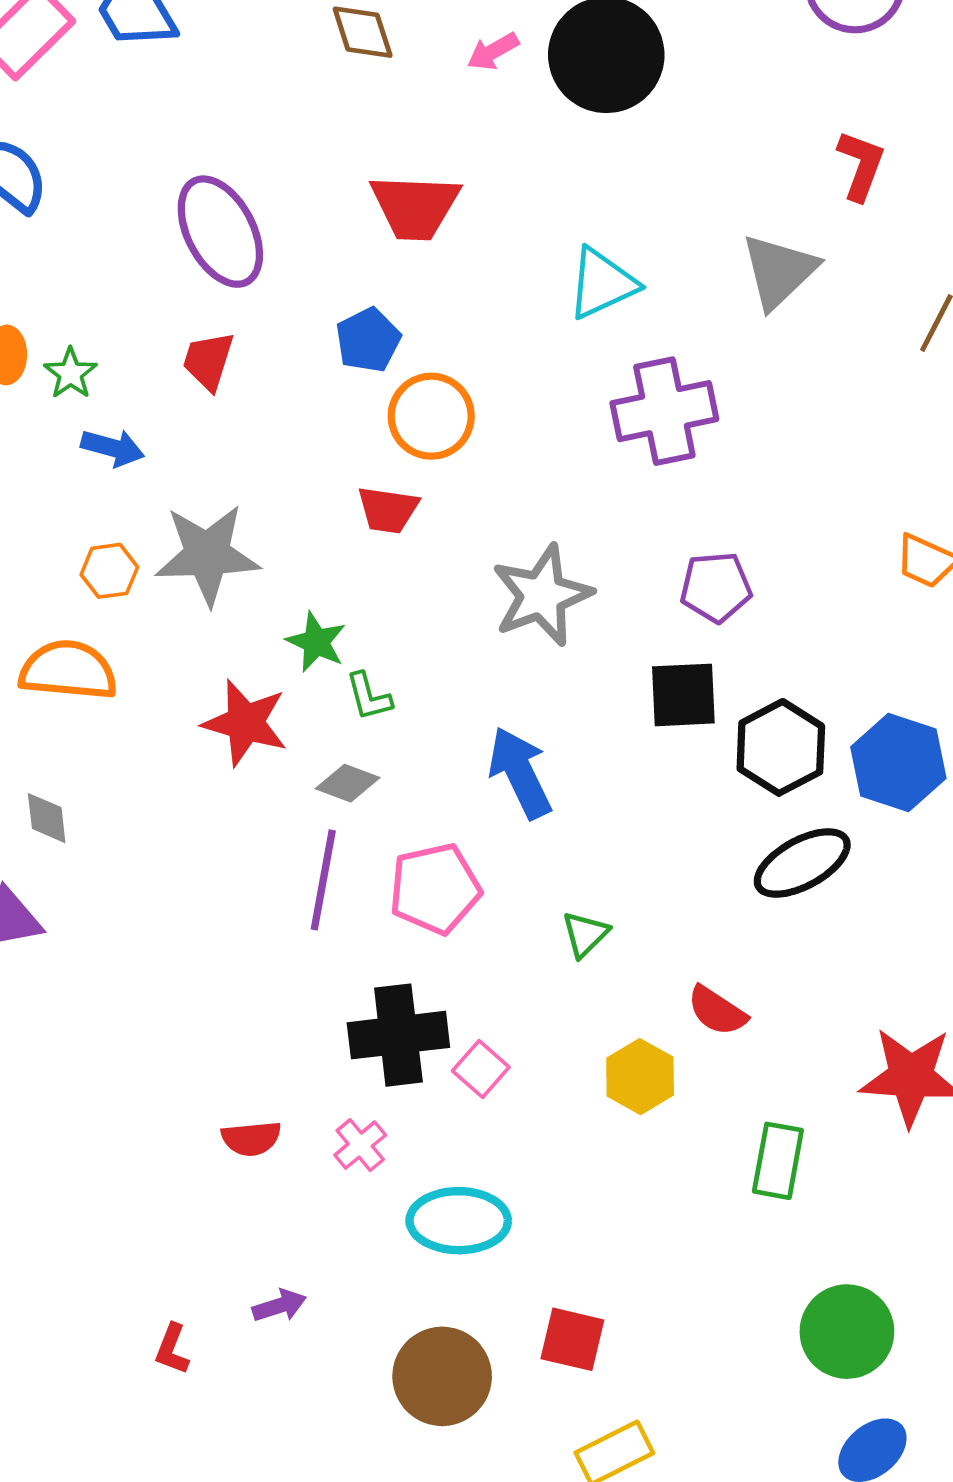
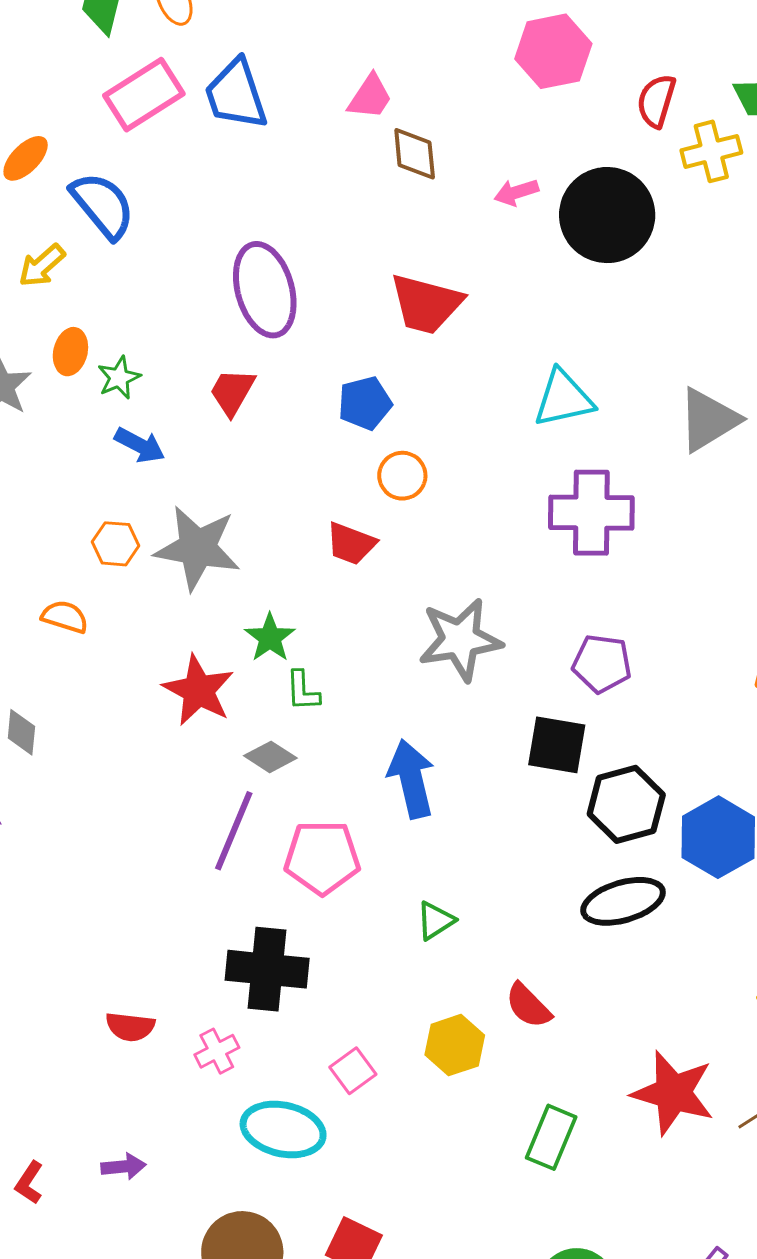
orange circle: (431, 416) -> (402, 476), size x0.7
orange semicircle: (68, 670) -> (65, 617), size x0.6
pink square: (481, 1069) -> (353, 1071), moved

